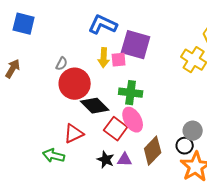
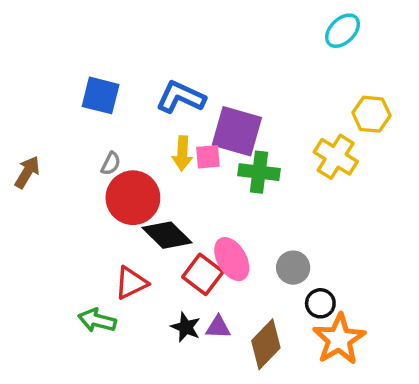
blue square: (24, 24) -> (101, 95), moved
green cross: (131, 93) -> (259, 172), moved
gray circle: (193, 131) -> (293, 268), moved
brown diamond: (153, 151) -> (266, 344), moved

